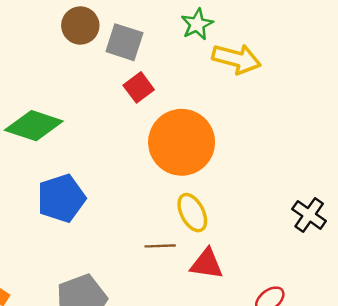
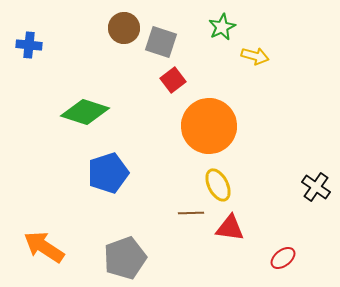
yellow arrow: (236, 59) -> (255, 56), size x0.7

